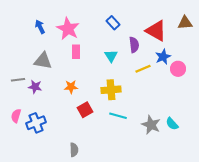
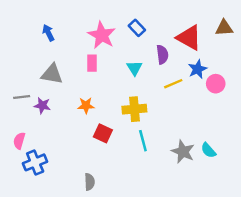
pink star: (68, 29) -> (102, 35), moved
red square: (85, 110) -> (103, 133), turned -35
cyan line: (118, 116) -> (143, 141), turned 60
blue cross: (36, 123) -> (35, 162), moved

